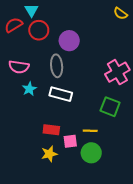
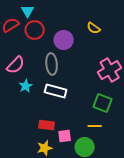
yellow semicircle: (121, 13) -> (94, 28), moved
pink semicircle: (19, 67) -> (16, 65), turned -54
yellow line: (90, 131) -> (95, 126), moved

